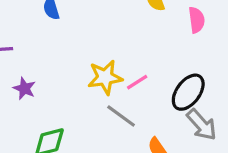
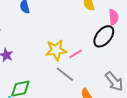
black ellipse: (188, 92) -> (104, 36), moved

